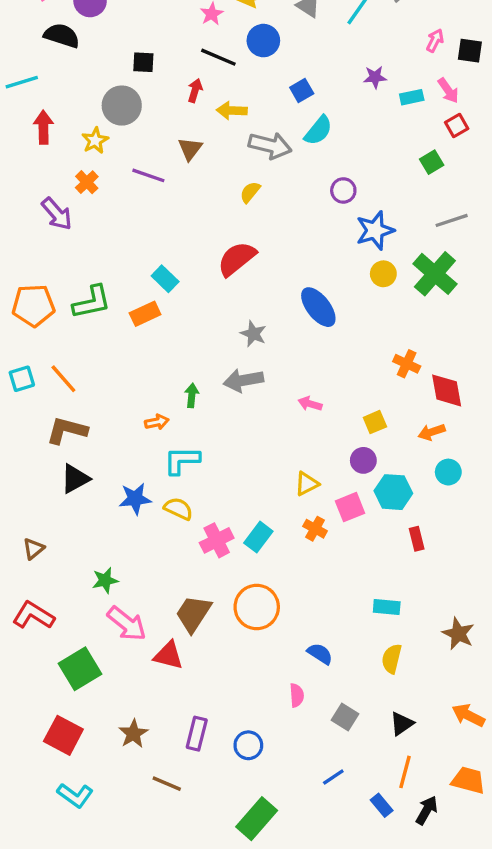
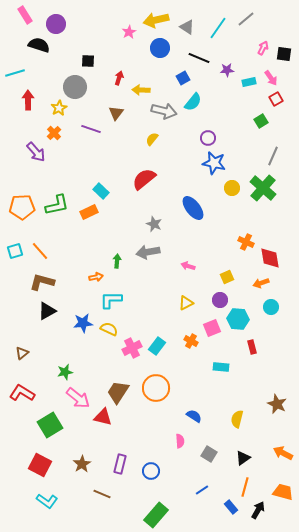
black line: (218, 57) -> (199, 58), moved
gray line: (452, 220) -> (273, 156), turned -48
blue star: (375, 230) -> (214, 163), moved, turned 30
yellow triangle: (307, 484) -> (186, 303), moved
cyan rectangle: (387, 607) -> (221, 367), moved

